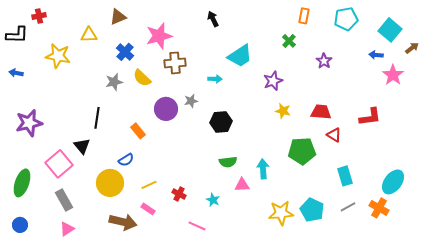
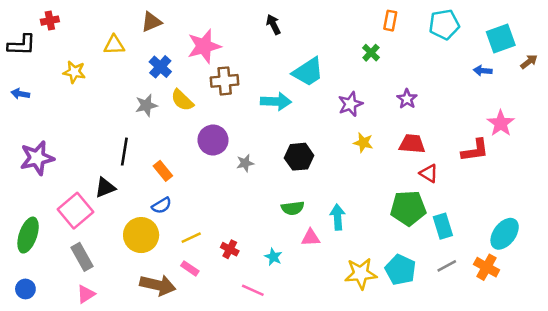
cyan square: (390, 30) -> (501, 39), turned 30
yellow star: (58, 56) -> (74, 72), size x0.7
purple star: (324, 61) -> (407, 99), moved
pink star: (393, 75) -> (501, 123), moved
cyan arrow: (215, 79) -> (276, 101), size x1.6
gray star: (191, 101) -> (245, 163), moved
black hexagon: (221, 122) -> (299, 157), moved
orange rectangle: (138, 131) -> (163, 171), moved
black triangle: (82, 146) -> (105, 188), turned 48
green pentagon: (302, 151) -> (408, 208), moved

